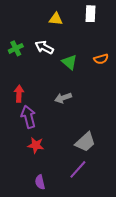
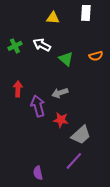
purple arrow: (28, 117) -> (38, 106), moved
red star: (36, 145) -> (61, 120), moved

